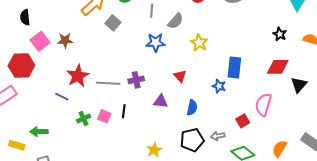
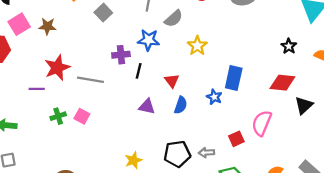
purple cross: (136, 80) -> (121, 55), moved
purple line: (62, 97) -> (37, 89), turned -32
blue semicircle: (192, 108) -> (181, 105), moved
black line: (124, 111) -> (139, 71), moved

